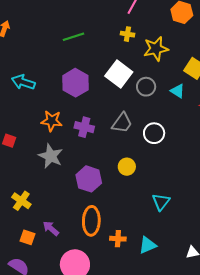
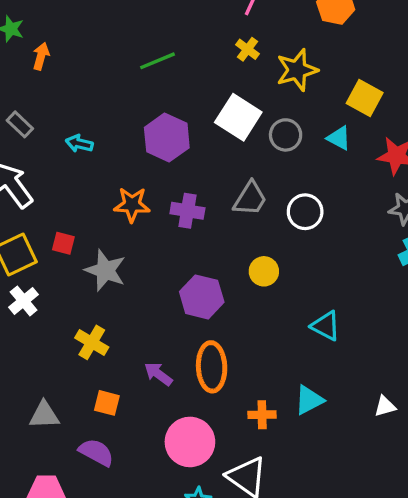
yellow cross: (127, 34) -> (248, 49), turned 32
cyan arrow: (23, 82) -> (79, 144), size x0.7
gray star: (51, 156) -> (105, 270), moved
cyan triangle: (161, 202) -> (326, 326), turned -36
purple arrow: (51, 228) -> (158, 374), moved
orange cross: (118, 239) -> (262, 415), moved

